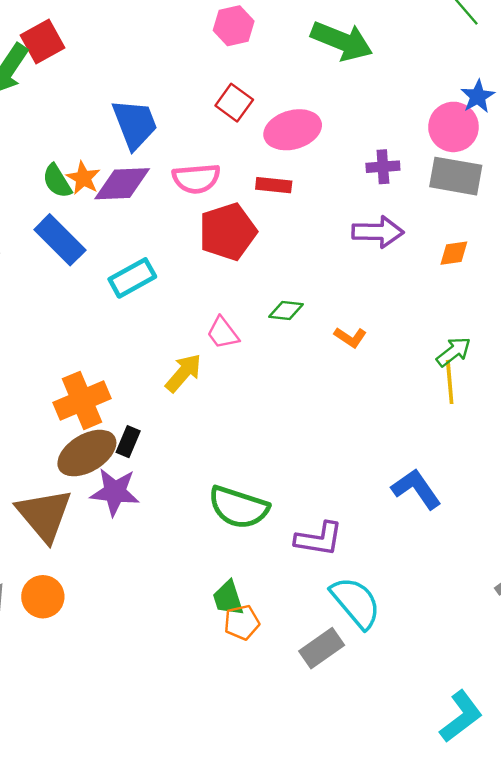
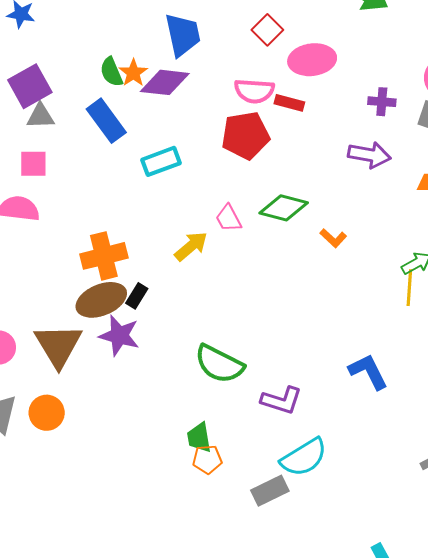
pink semicircle: (196, 179) -> (254, 91), moved
green diamond: (286, 310) -> (284, 208), size x1.6
cyan semicircle: (356, 602) -> (304, 457), turned 90

